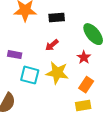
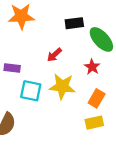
black rectangle: (57, 17) -> (74, 23), moved

